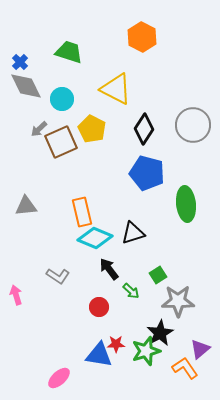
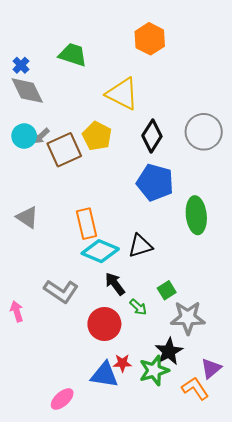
cyan circle: (62, 99) -> (24, 136), moved
gray triangle: (26, 206) -> (27, 217), turned 40
gray L-shape: (58, 276) -> (61, 291), size x1.4
red circle: (99, 307) -> (104, 324), size x1.6

